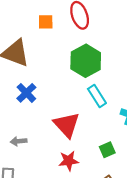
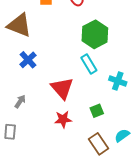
green hexagon: (86, 61) -> (95, 34), moved
gray arrow: (18, 141) -> (20, 101), turned 128

